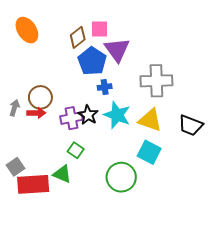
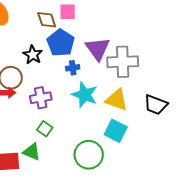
brown diamond: (78, 37) -> (47, 20), turned -70
purple triangle: (117, 50) -> (98, 49), moved
black star: (88, 115) -> (33, 55), moved

